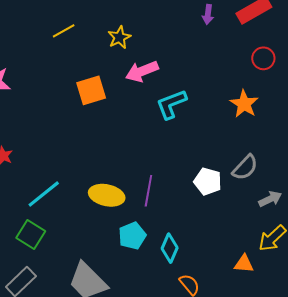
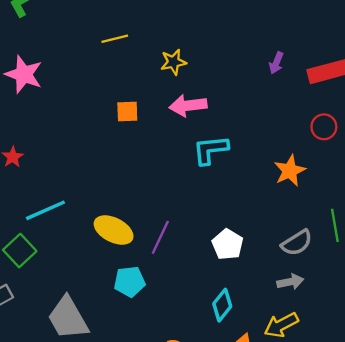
orange square: (91, 90) -> (127, 111), size x0.7
gray semicircle: (245, 167) -> (297, 243), moved
cyan diamond: (170, 248) -> (222, 305), moved

